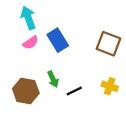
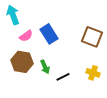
cyan arrow: (28, 18) -> (13, 15), moved
brown hexagon: (26, 91) -> (22, 62), moved

